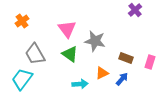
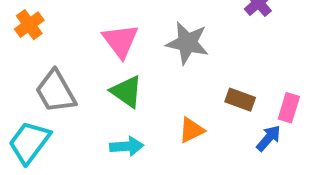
gray star: (95, 41) -> (187, 43), moved
blue arrow: (122, 79) -> (269, 138), moved
cyan arrow: (80, 84) -> (127, 146), moved

